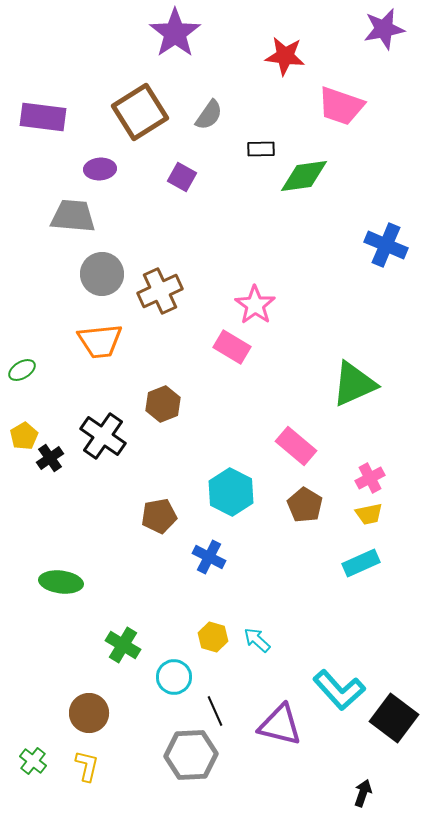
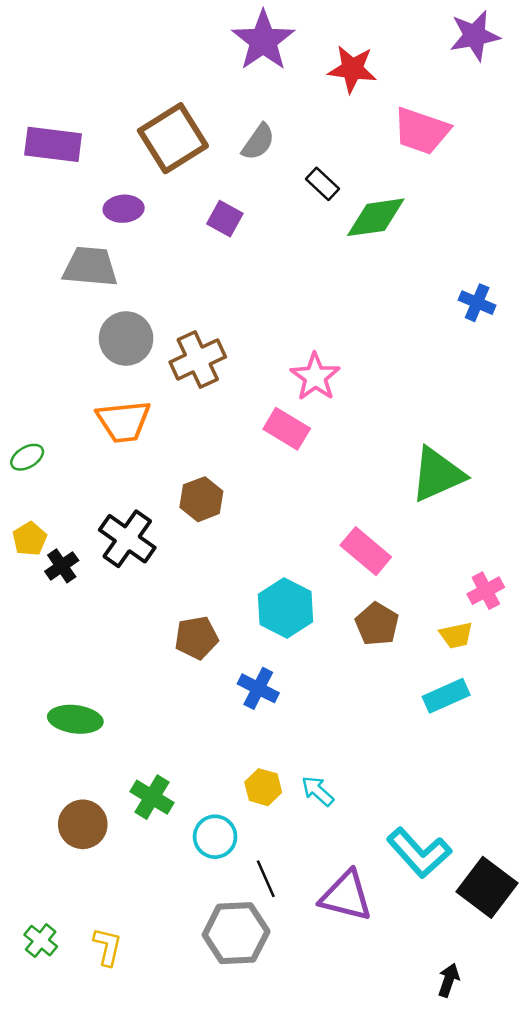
purple star: (175, 33) -> (263, 41), moved
black rectangle: (261, 149) -> (323, 184), turned 44
blue cross: (386, 245) -> (477, 303), size x0.7
pink cross: (370, 478) -> (486, 591), moved
brown circle: (89, 713) -> (83, 824), moved

